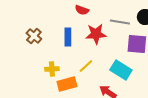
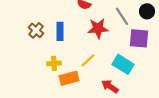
gray line: (120, 22) -> (122, 16), turned 48
blue rectangle: (68, 37) -> (60, 31), moved

